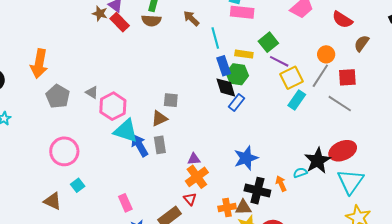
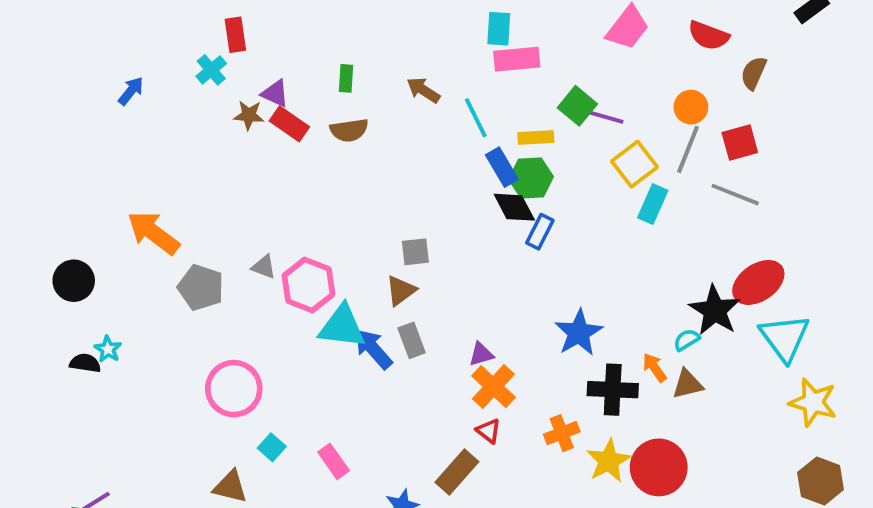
brown semicircle: (151, 21) -> (349, 130), moved
purple line: (279, 61) -> (605, 117), moved
orange arrow: (39, 64) -> (153, 233), turned 128
pink rectangle: (125, 203) -> (334, 461), moved
brown triangle: (243, 207) -> (688, 384), moved

